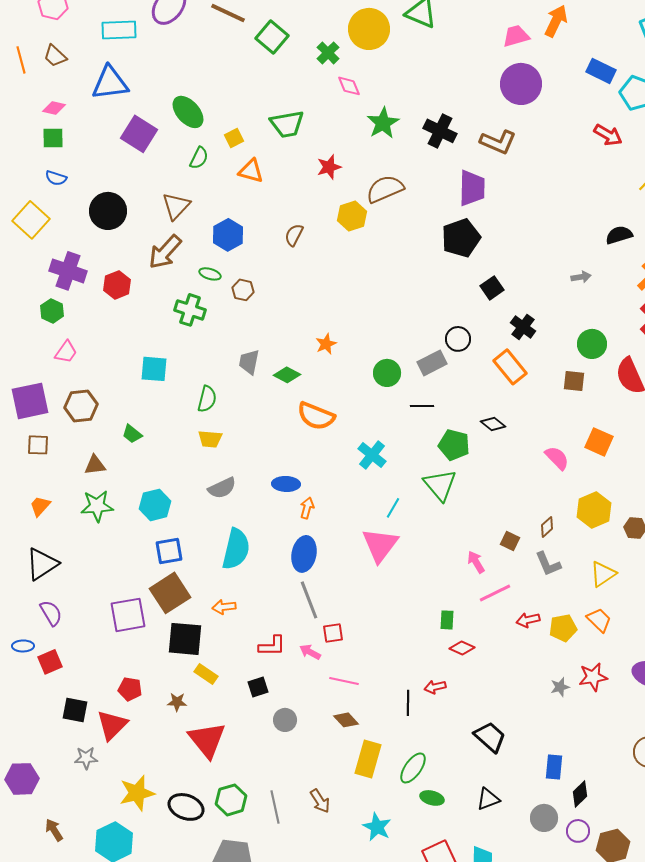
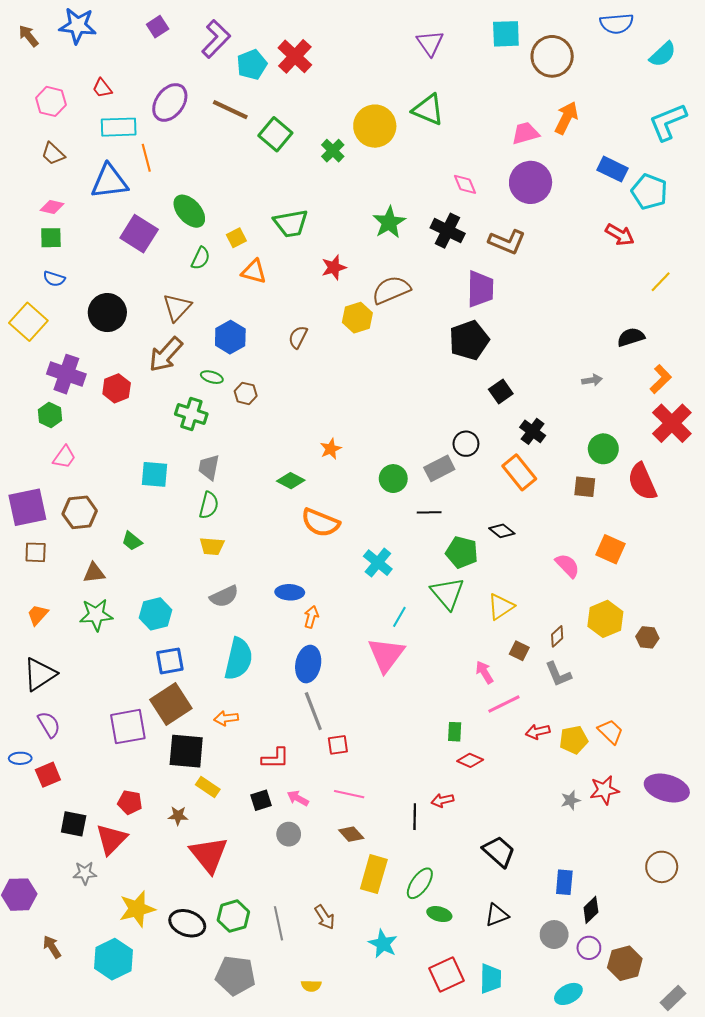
orange line: (21, 60) -> (146, 158), moved
pink diamond: (349, 86) -> (465, 184), moved
gray trapezoid: (249, 362) -> (209, 467), moved
yellow triangle: (603, 574) -> (501, 607), moved
pink arrow: (310, 652) -> (298, 798), moved

